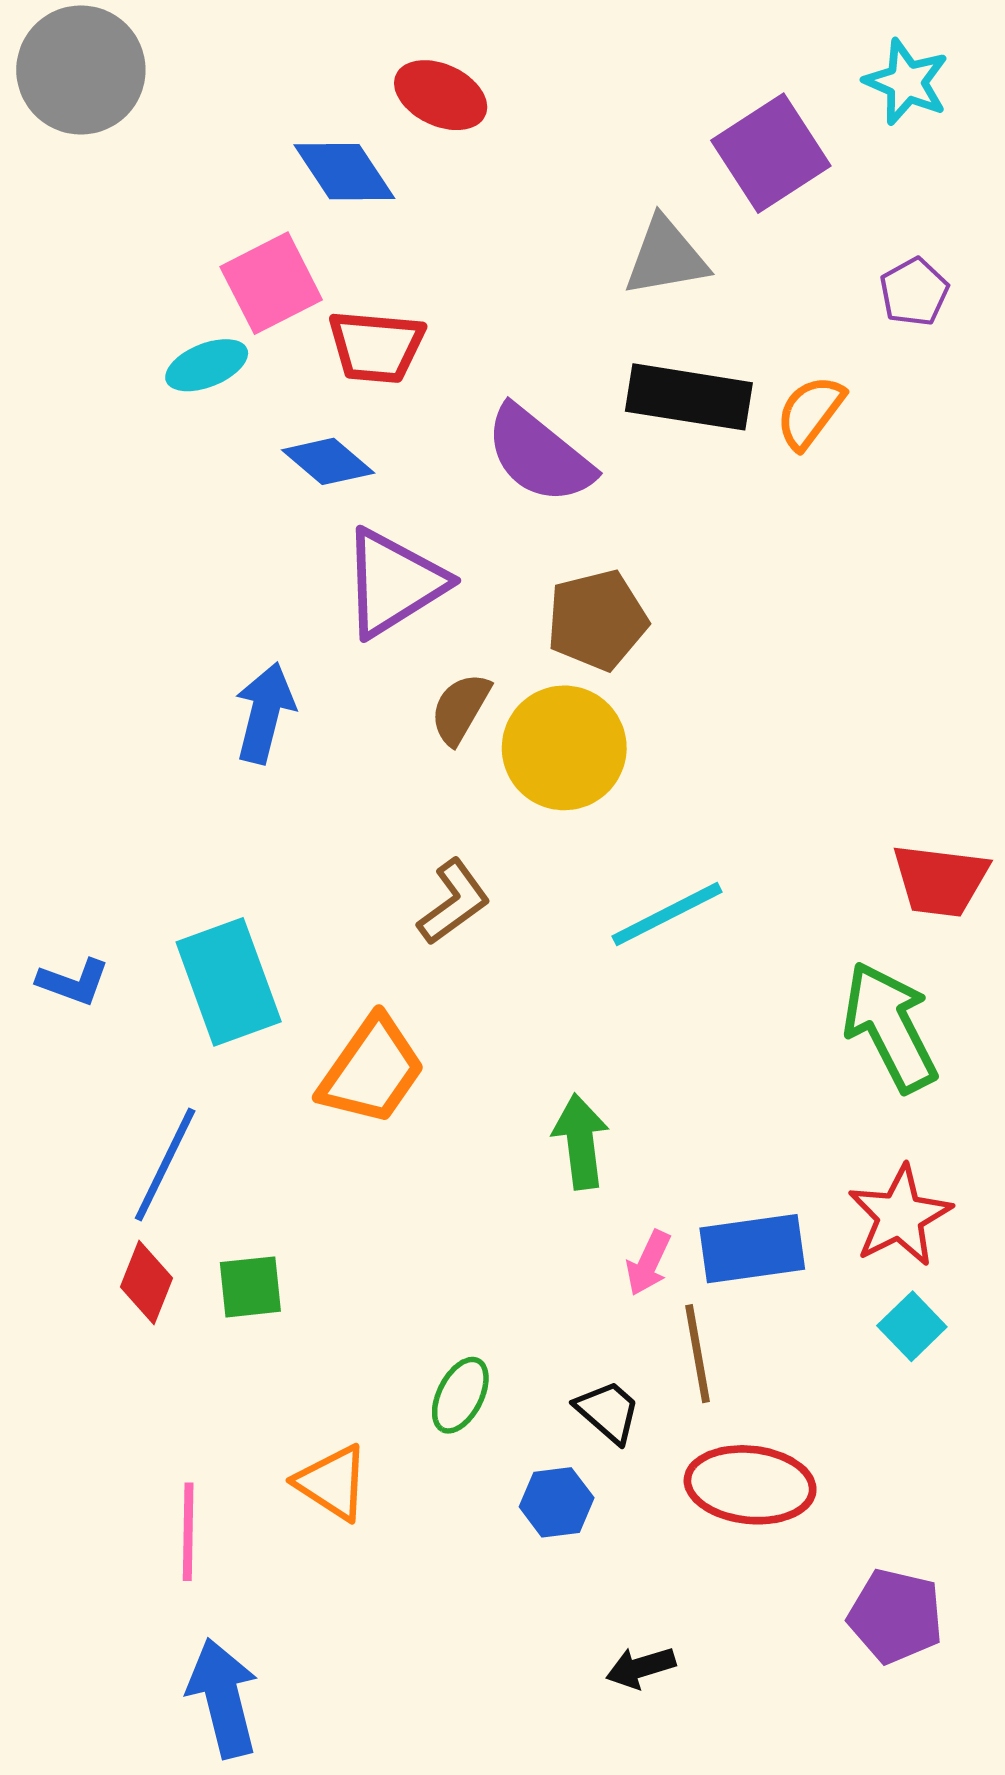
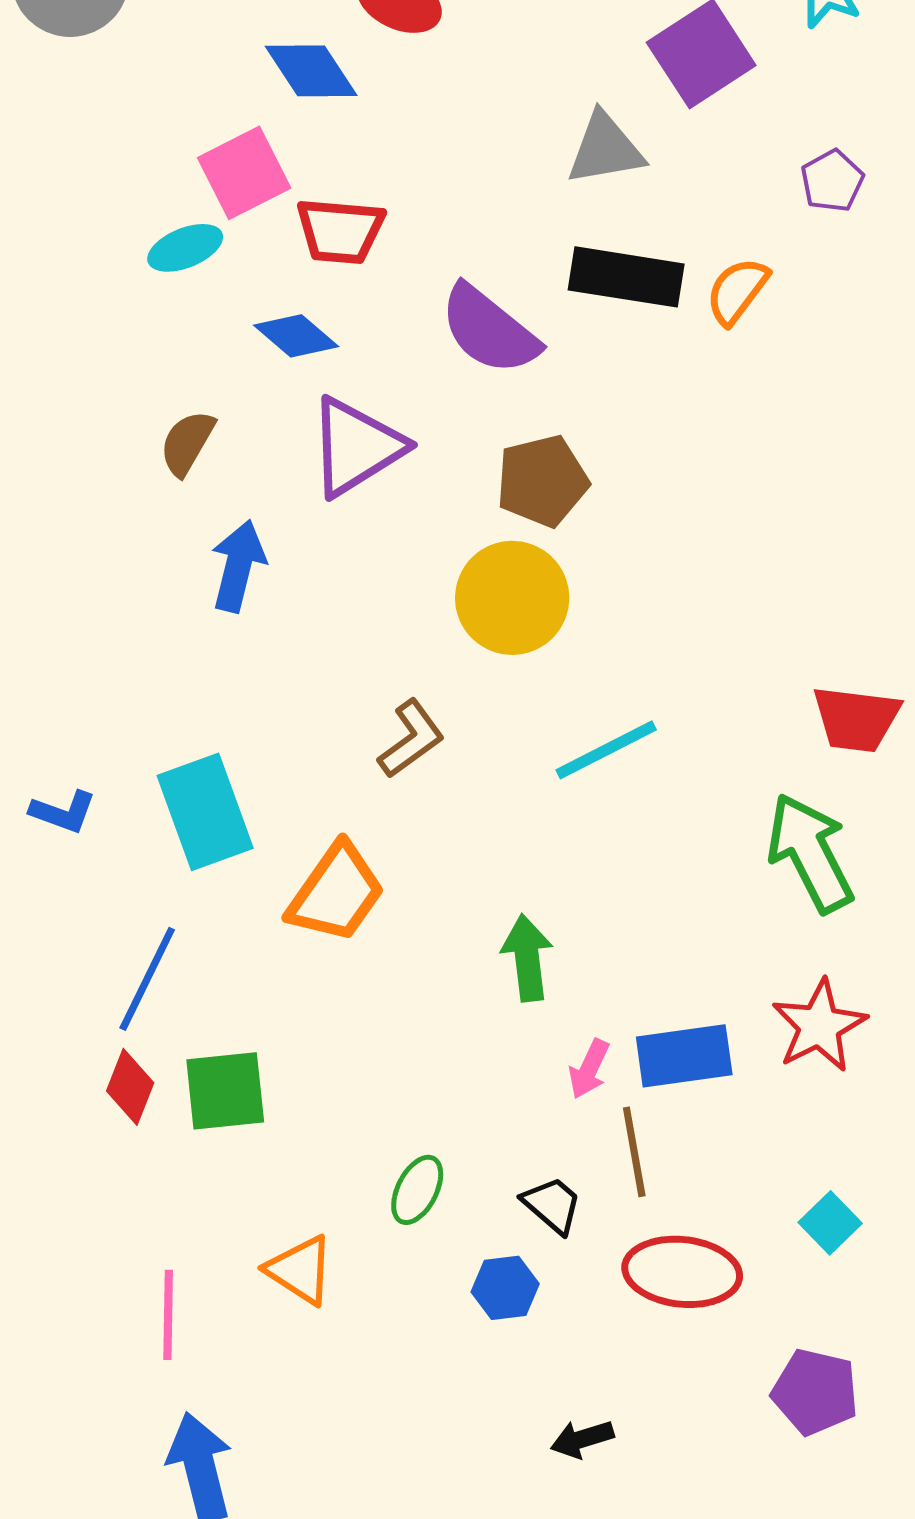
brown semicircle: (460, 709) -> (187, 443), moved
green square: (250, 1287) -> (225, 1091), size x1.4
cyan square: (912, 1326) -> (830, 1223), moved

